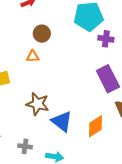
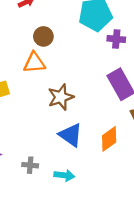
orange triangle: (33, 56) -> (34, 63), size x1.5
brown star: (38, 104) -> (61, 97), moved, turned -30

